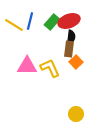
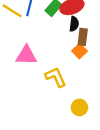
brown rectangle: (69, 49) -> (83, 37), moved
yellow L-shape: (50, 68) -> (56, 77), moved

